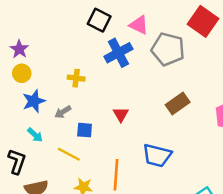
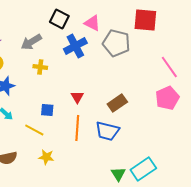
red square: (203, 21) -> (145, 20), turned -30
brown rectangle: (178, 104) -> (117, 103), moved
gray arrow: (63, 112) -> (31, 42), moved, size x1.5
orange line: (116, 175) -> (77, 128), moved

